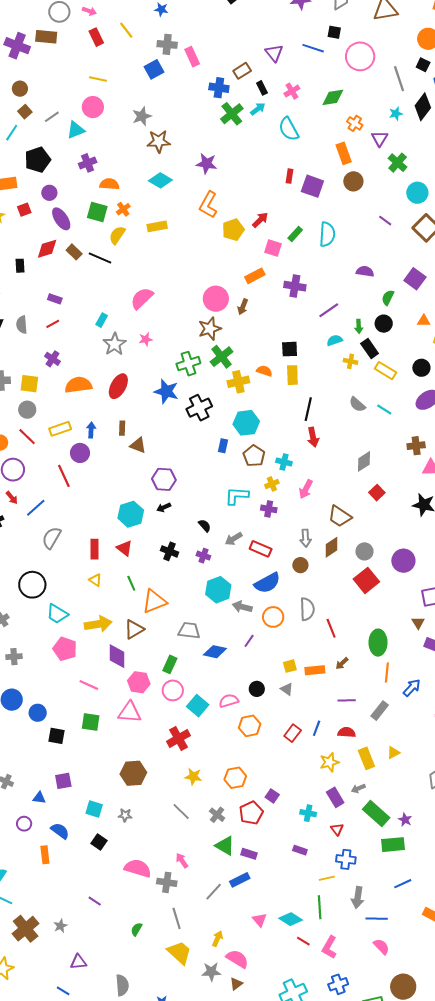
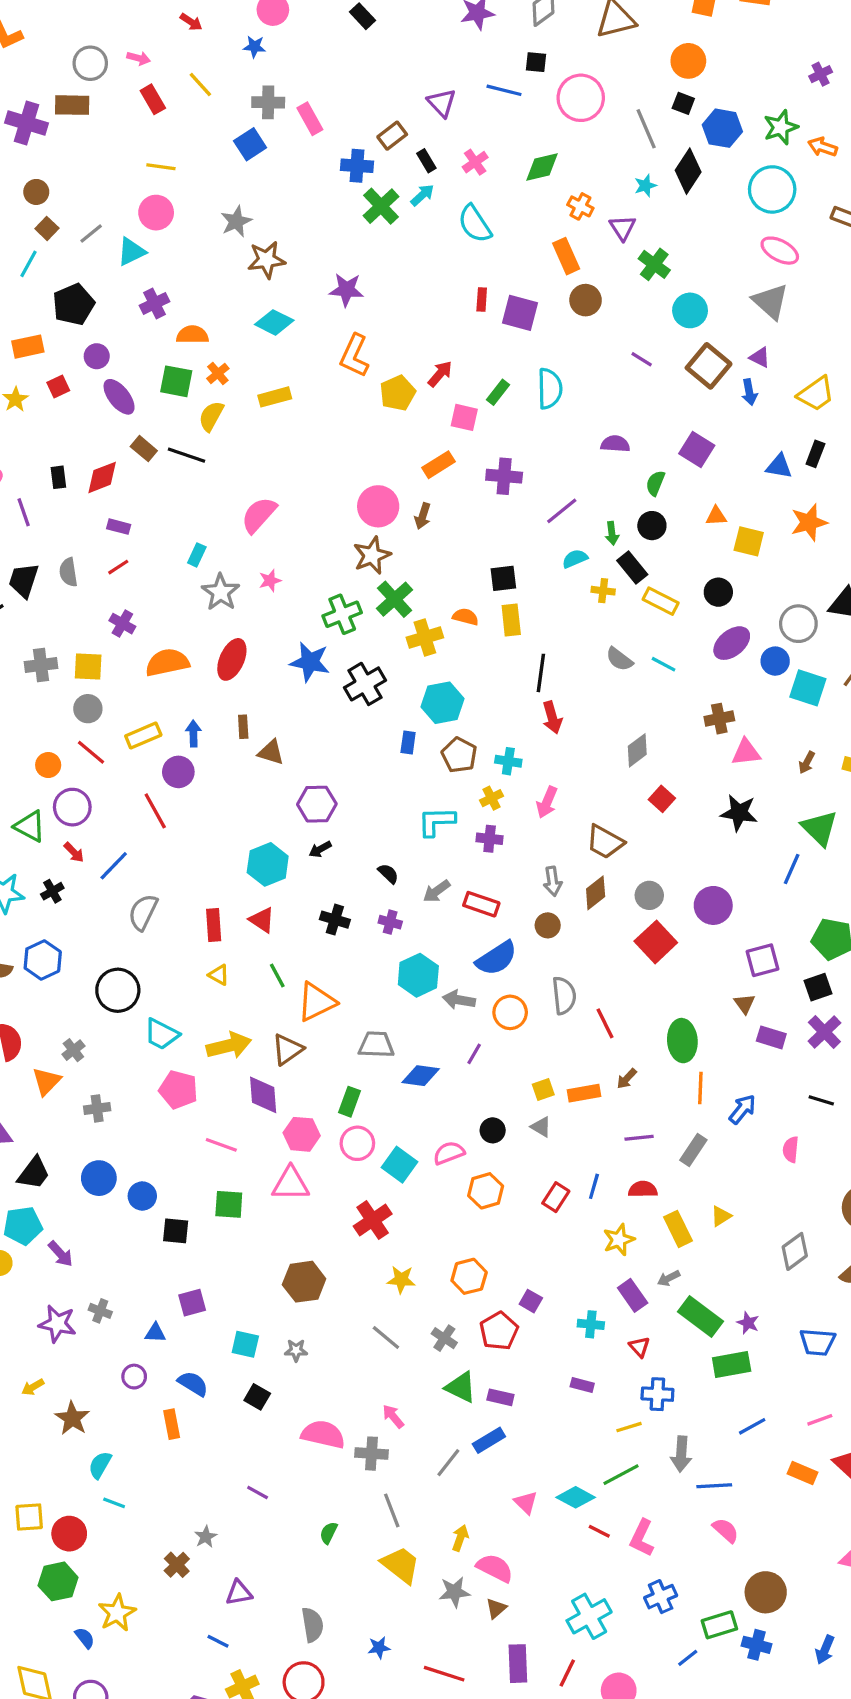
red diamond: (47, 249) -> (102, 477), moved
green line: (320, 907) -> (621, 1475), turned 70
brown cross: (26, 929) -> (177, 1565), moved, size x0.6

